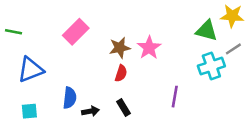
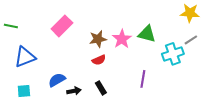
green triangle: (207, 31) -> (147, 34), moved
red semicircle: (121, 73) -> (99, 60), turned 48
blue semicircle: (70, 98) -> (57, 80), turned -126

